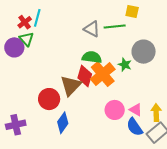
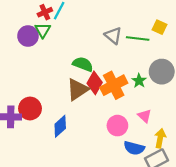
green semicircle: (92, 57) -> (83, 64), moved
red circle: (49, 99) -> (30, 108), moved
pink triangle: (136, 110) -> (144, 116), moved
blue semicircle: (135, 127) -> (134, 148), turned -54

